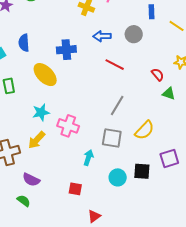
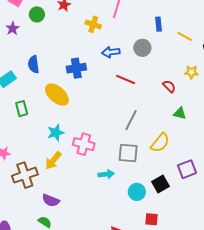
green triangle: (169, 94) -> (180, 113), moved
cyan arrow: (88, 158) -> (106, 174), turned 70
black square: (142, 171) -> (161, 184), turned -30
red square: (75, 189) -> (151, 219), moved

